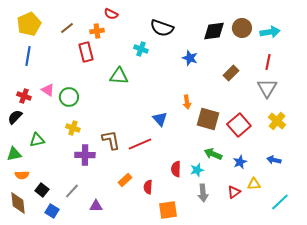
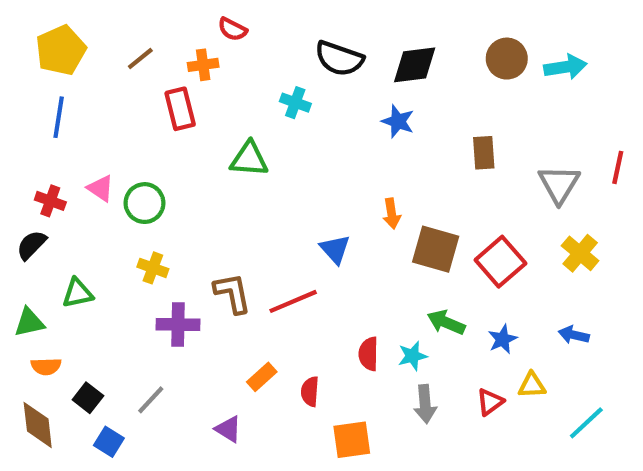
black diamond: (214, 31) -> (415, 65), moved
red line: (268, 62) -> (618, 167), moved
brown rectangle: (231, 73) -> (484, 153), turned -49
purple triangle: (96, 206) -> (228, 429), moved, turned 32

